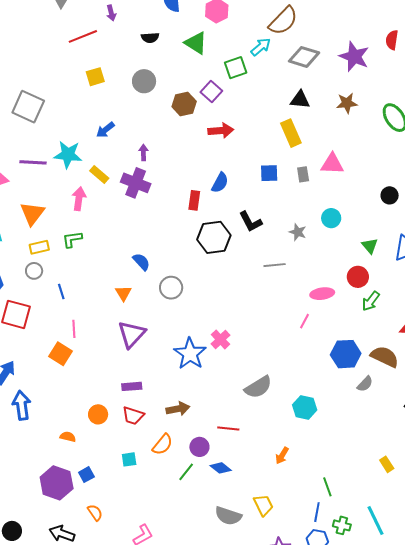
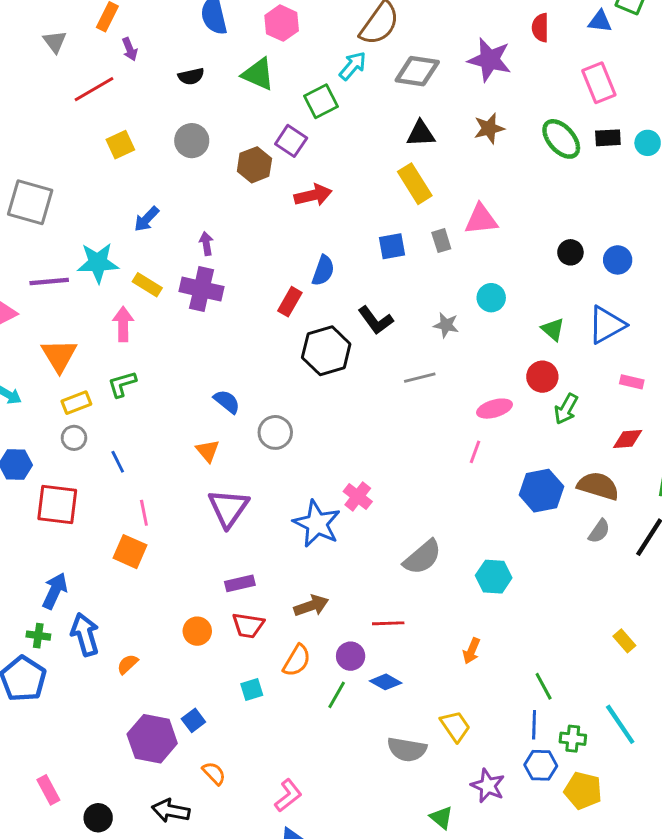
red rectangle: (194, 200) -> (290, 302), turned 30
gray semicircle: (365, 384) -> (599, 531), moved
orange semicircle: (68, 437) -> (128, 664), moved, turned -49

